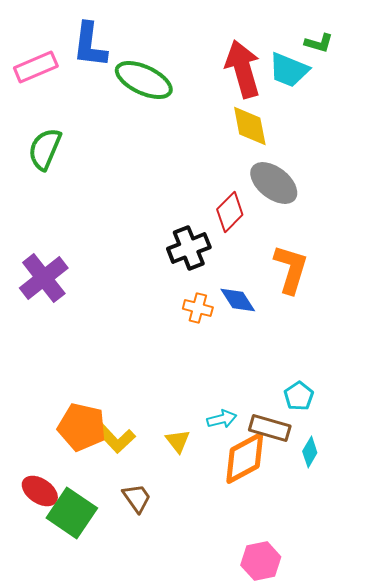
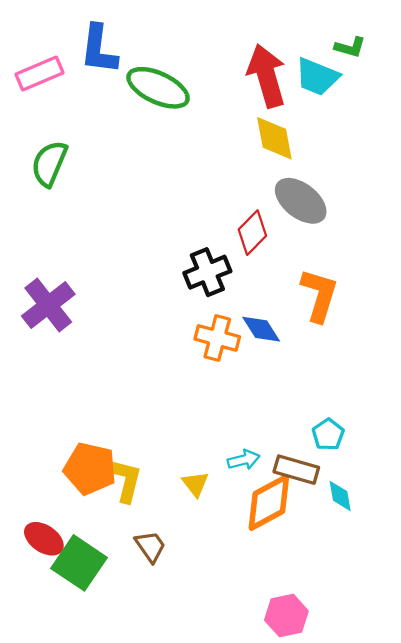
orange cross: (198, 308) -> (217, 338), size x1.4
yellow L-shape: (115, 438) -> (126, 481), turned -123
cyan diamond: (310, 452) -> (340, 496), turned -40

